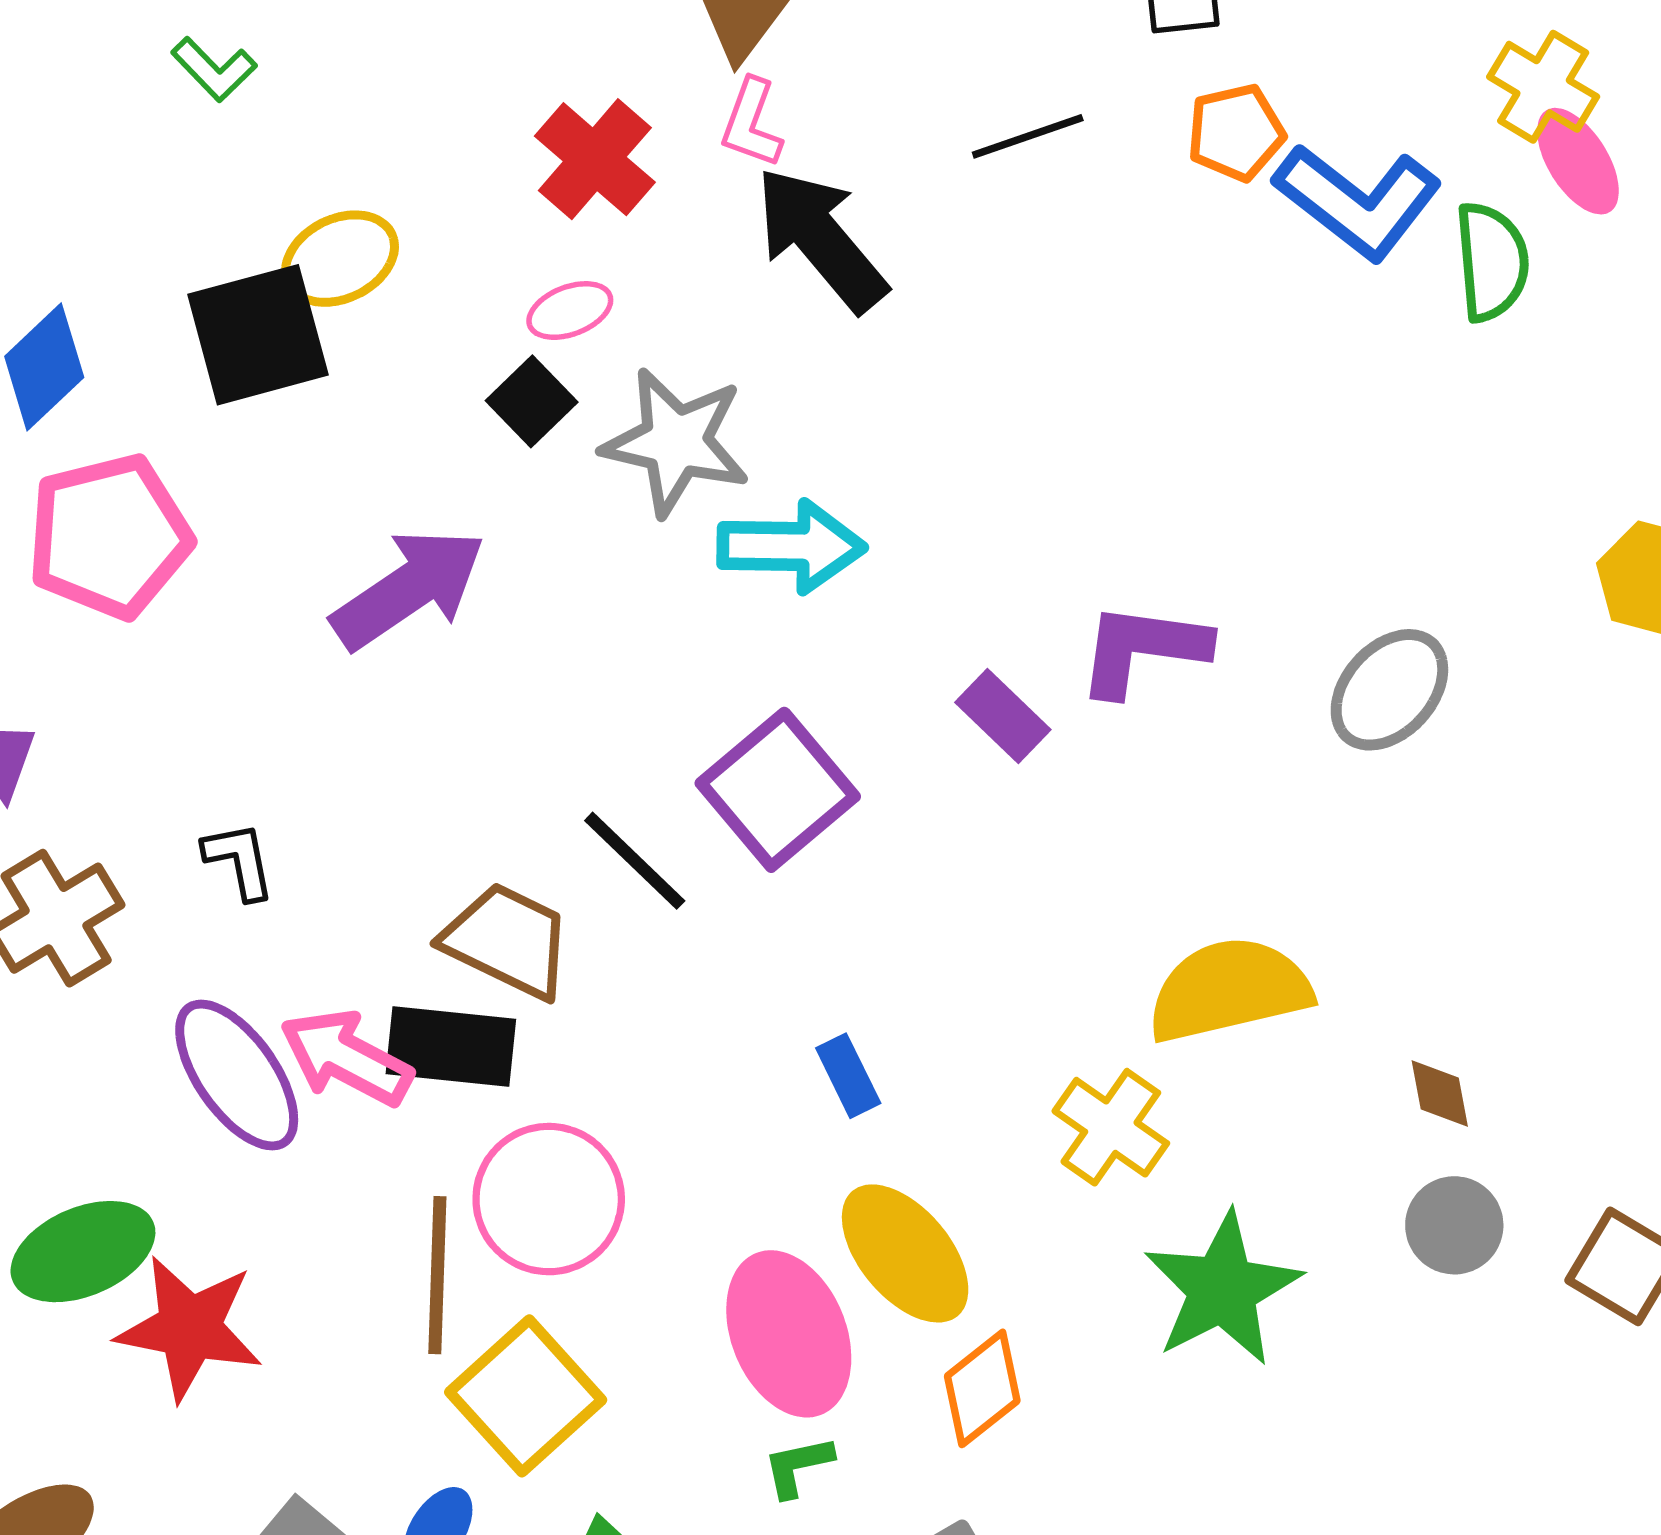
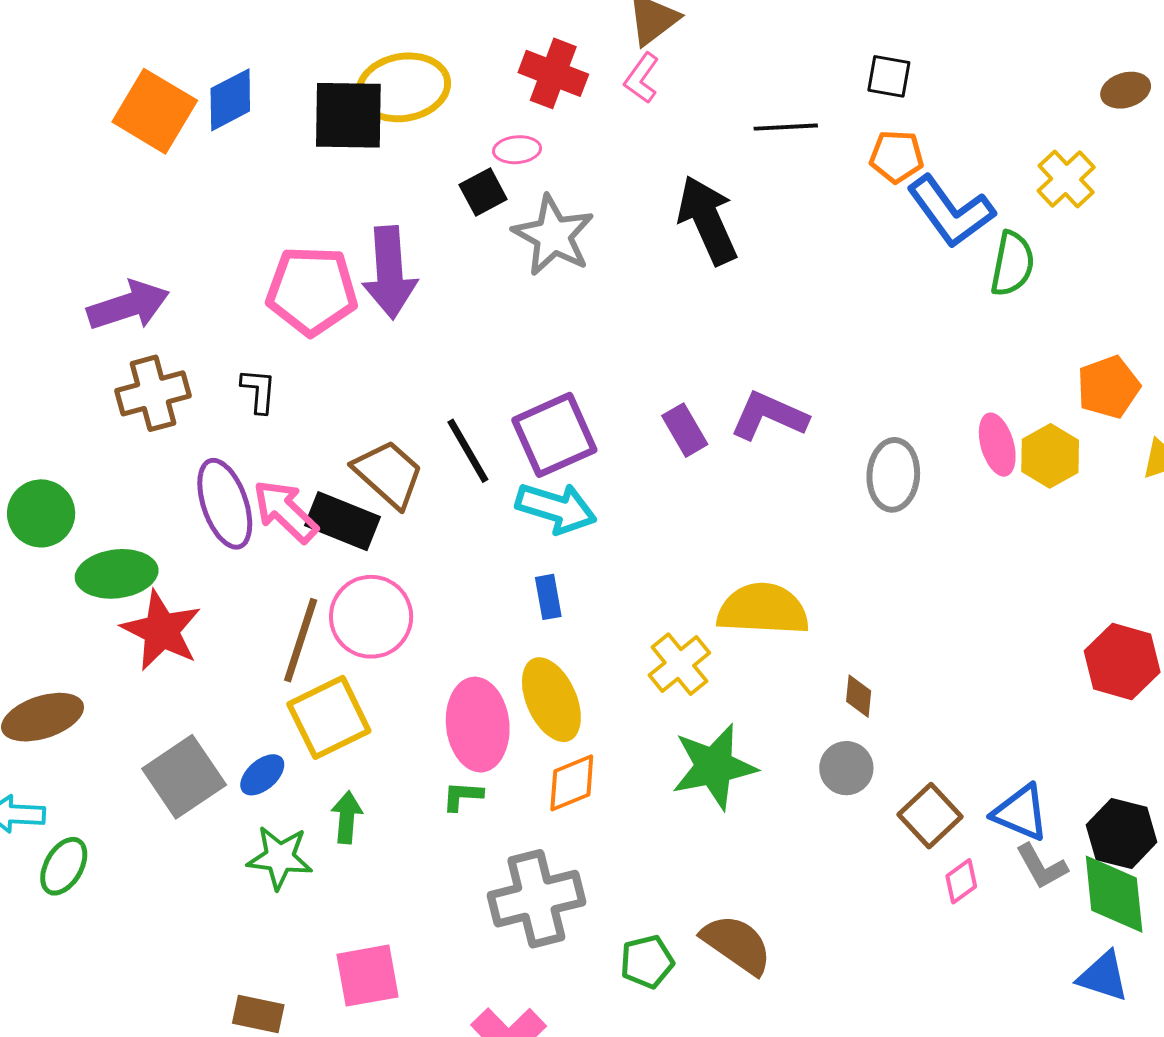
red cross: (595, 159) -> (553, 73), turned -36
pink ellipse: (1578, 161) -> (997, 445), moved
black arrow: (821, 239) -> (707, 220), moved
yellow ellipse: (340, 259) -> (403, 87), size x1.4
pink pentagon: (109, 536) -> (312, 291), moved
cyan arrow: (791, 546) -> (556, 508), moved
purple arrow: (409, 589) -> (390, 272), turned 104
gray ellipse: (1389, 690) -> (893, 475), turned -54

